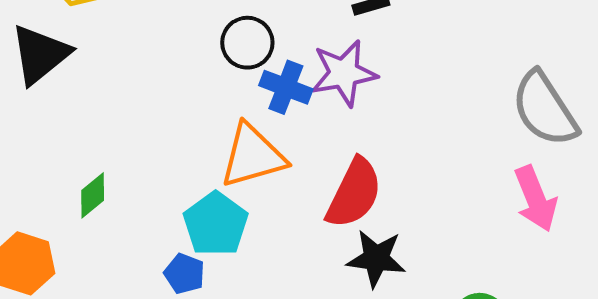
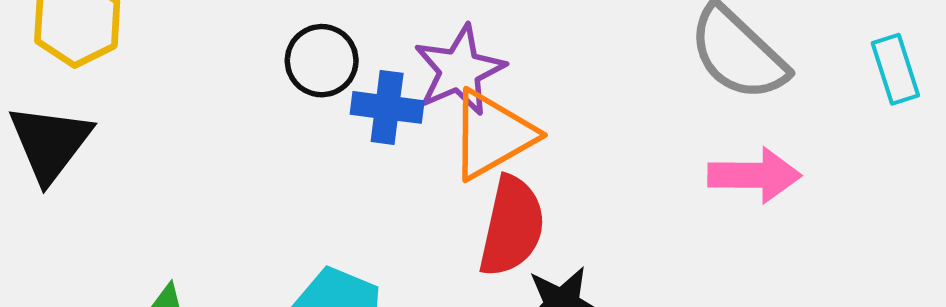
orange triangle: (253, 156) -> (492, 135), moved
pink arrow: (536, 199) -> (754, 175), turned -54

